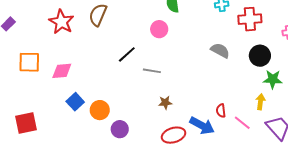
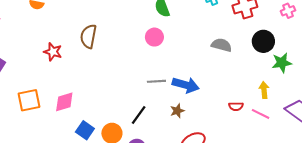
red star: (61, 22) -> (53, 52), size x0.7
black line: (127, 54) -> (139, 115), moved
yellow arrow: (260, 102) -> (264, 90), moved
red semicircle: (221, 111) -> (236, 106), turned -72
blue arrow: (202, 126) -> (186, 85), moved

